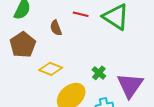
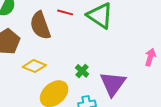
brown semicircle: (56, 28) -> (40, 25), size x1.8

